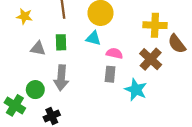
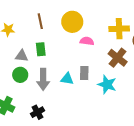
cyan triangle: (93, 38) -> (67, 79), moved
pink semicircle: (114, 53) -> (87, 41), moved
green circle: (35, 90) -> (20, 75), moved

